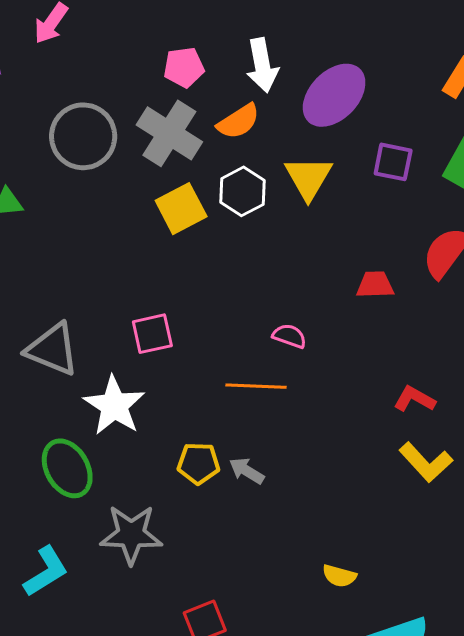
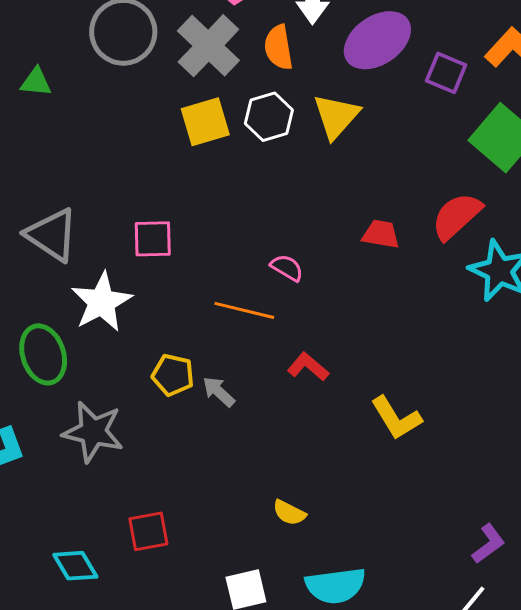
orange semicircle: (238, 121) -> (279, 47), turned 102
purple square: (393, 162) -> (446, 73), moved
red L-shape: (415, 399) -> (308, 367), moved

